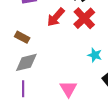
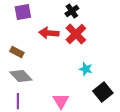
red arrow: (56, 17) -> (49, 33), turned 54
gray diamond: (26, 62) -> (21, 76), turned 60

